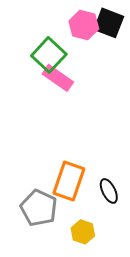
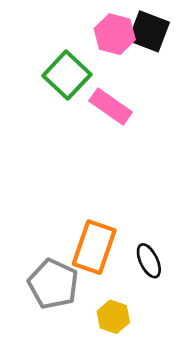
pink rectangle: (58, 78) -> (111, 106), moved

